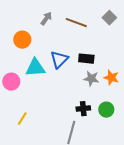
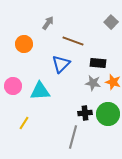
brown line: (76, 23) -> (73, 41), moved
black rectangle: (86, 59) -> (98, 63), moved
cyan triangle: (35, 68) -> (40, 91), moved
green circle: (106, 110) -> (108, 114), size x1.5

